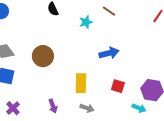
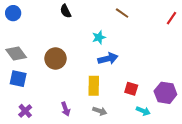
cyan star: (86, 22) -> (99, 37), moved
blue arrow: (109, 53) -> (108, 59), moved
cyan arrow: (139, 108) -> (143, 111), moved

